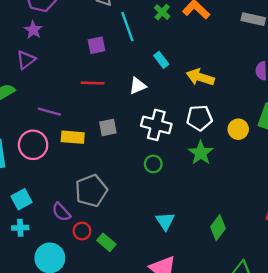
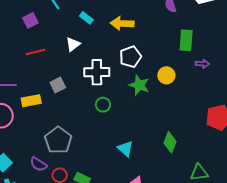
yellow circle: (238, 129) -> (166, 75), moved

